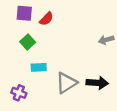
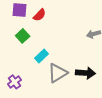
cyan rectangle: (39, 67) -> (42, 56), moved, turned -40
purple cross: (19, 93) -> (15, 82), turned 32

